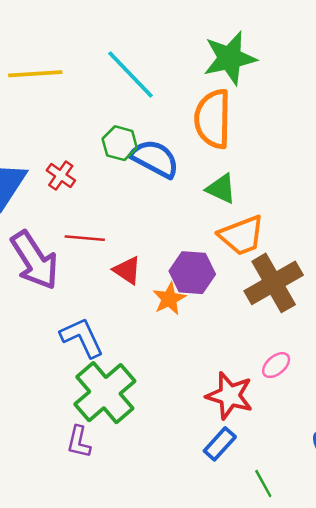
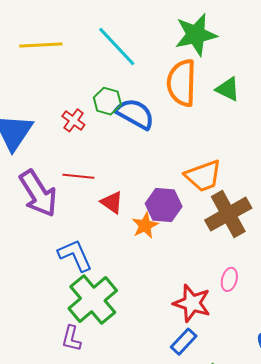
red cross: (61, 175) -> (73, 120), moved
green triangle: (221, 189) -> (228, 89), moved
pink ellipse: (276, 365) -> (229, 279), turned -35

